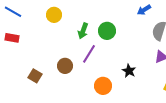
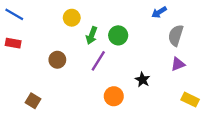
yellow circle: (54, 15) -> (72, 18), moved
brown circle: (65, 66) -> (57, 60), moved
brown square: (35, 76) -> (33, 101), moved

